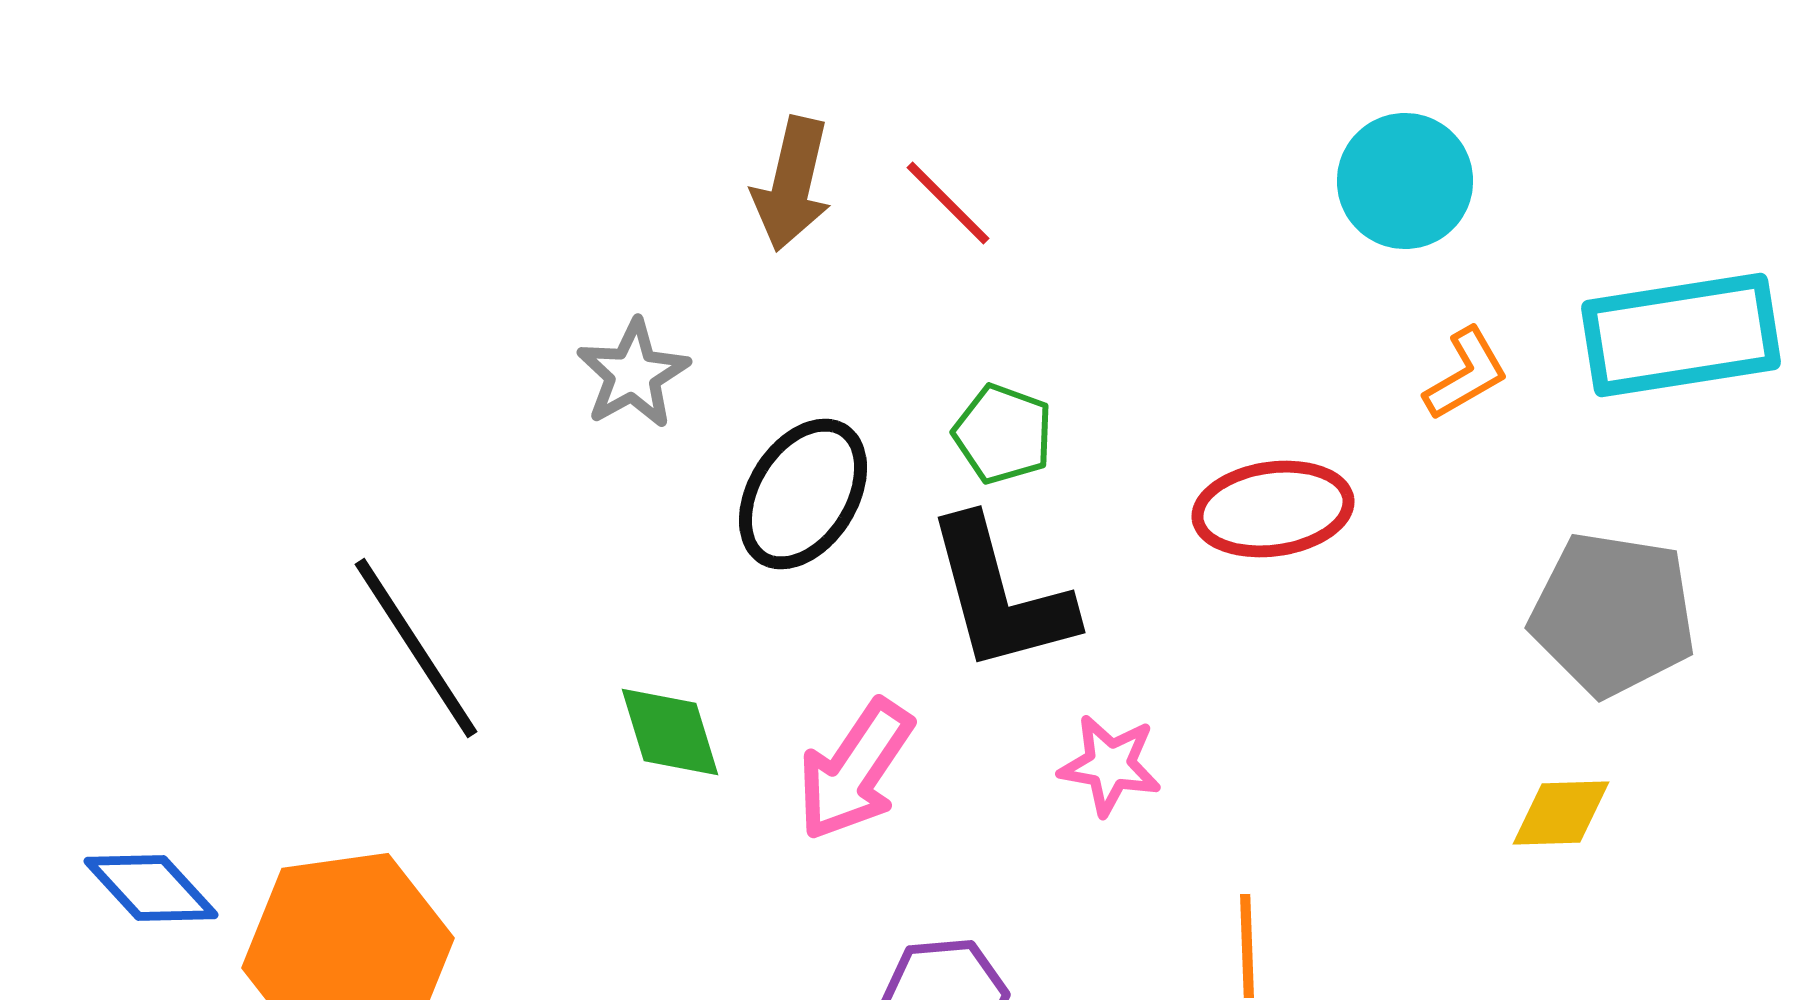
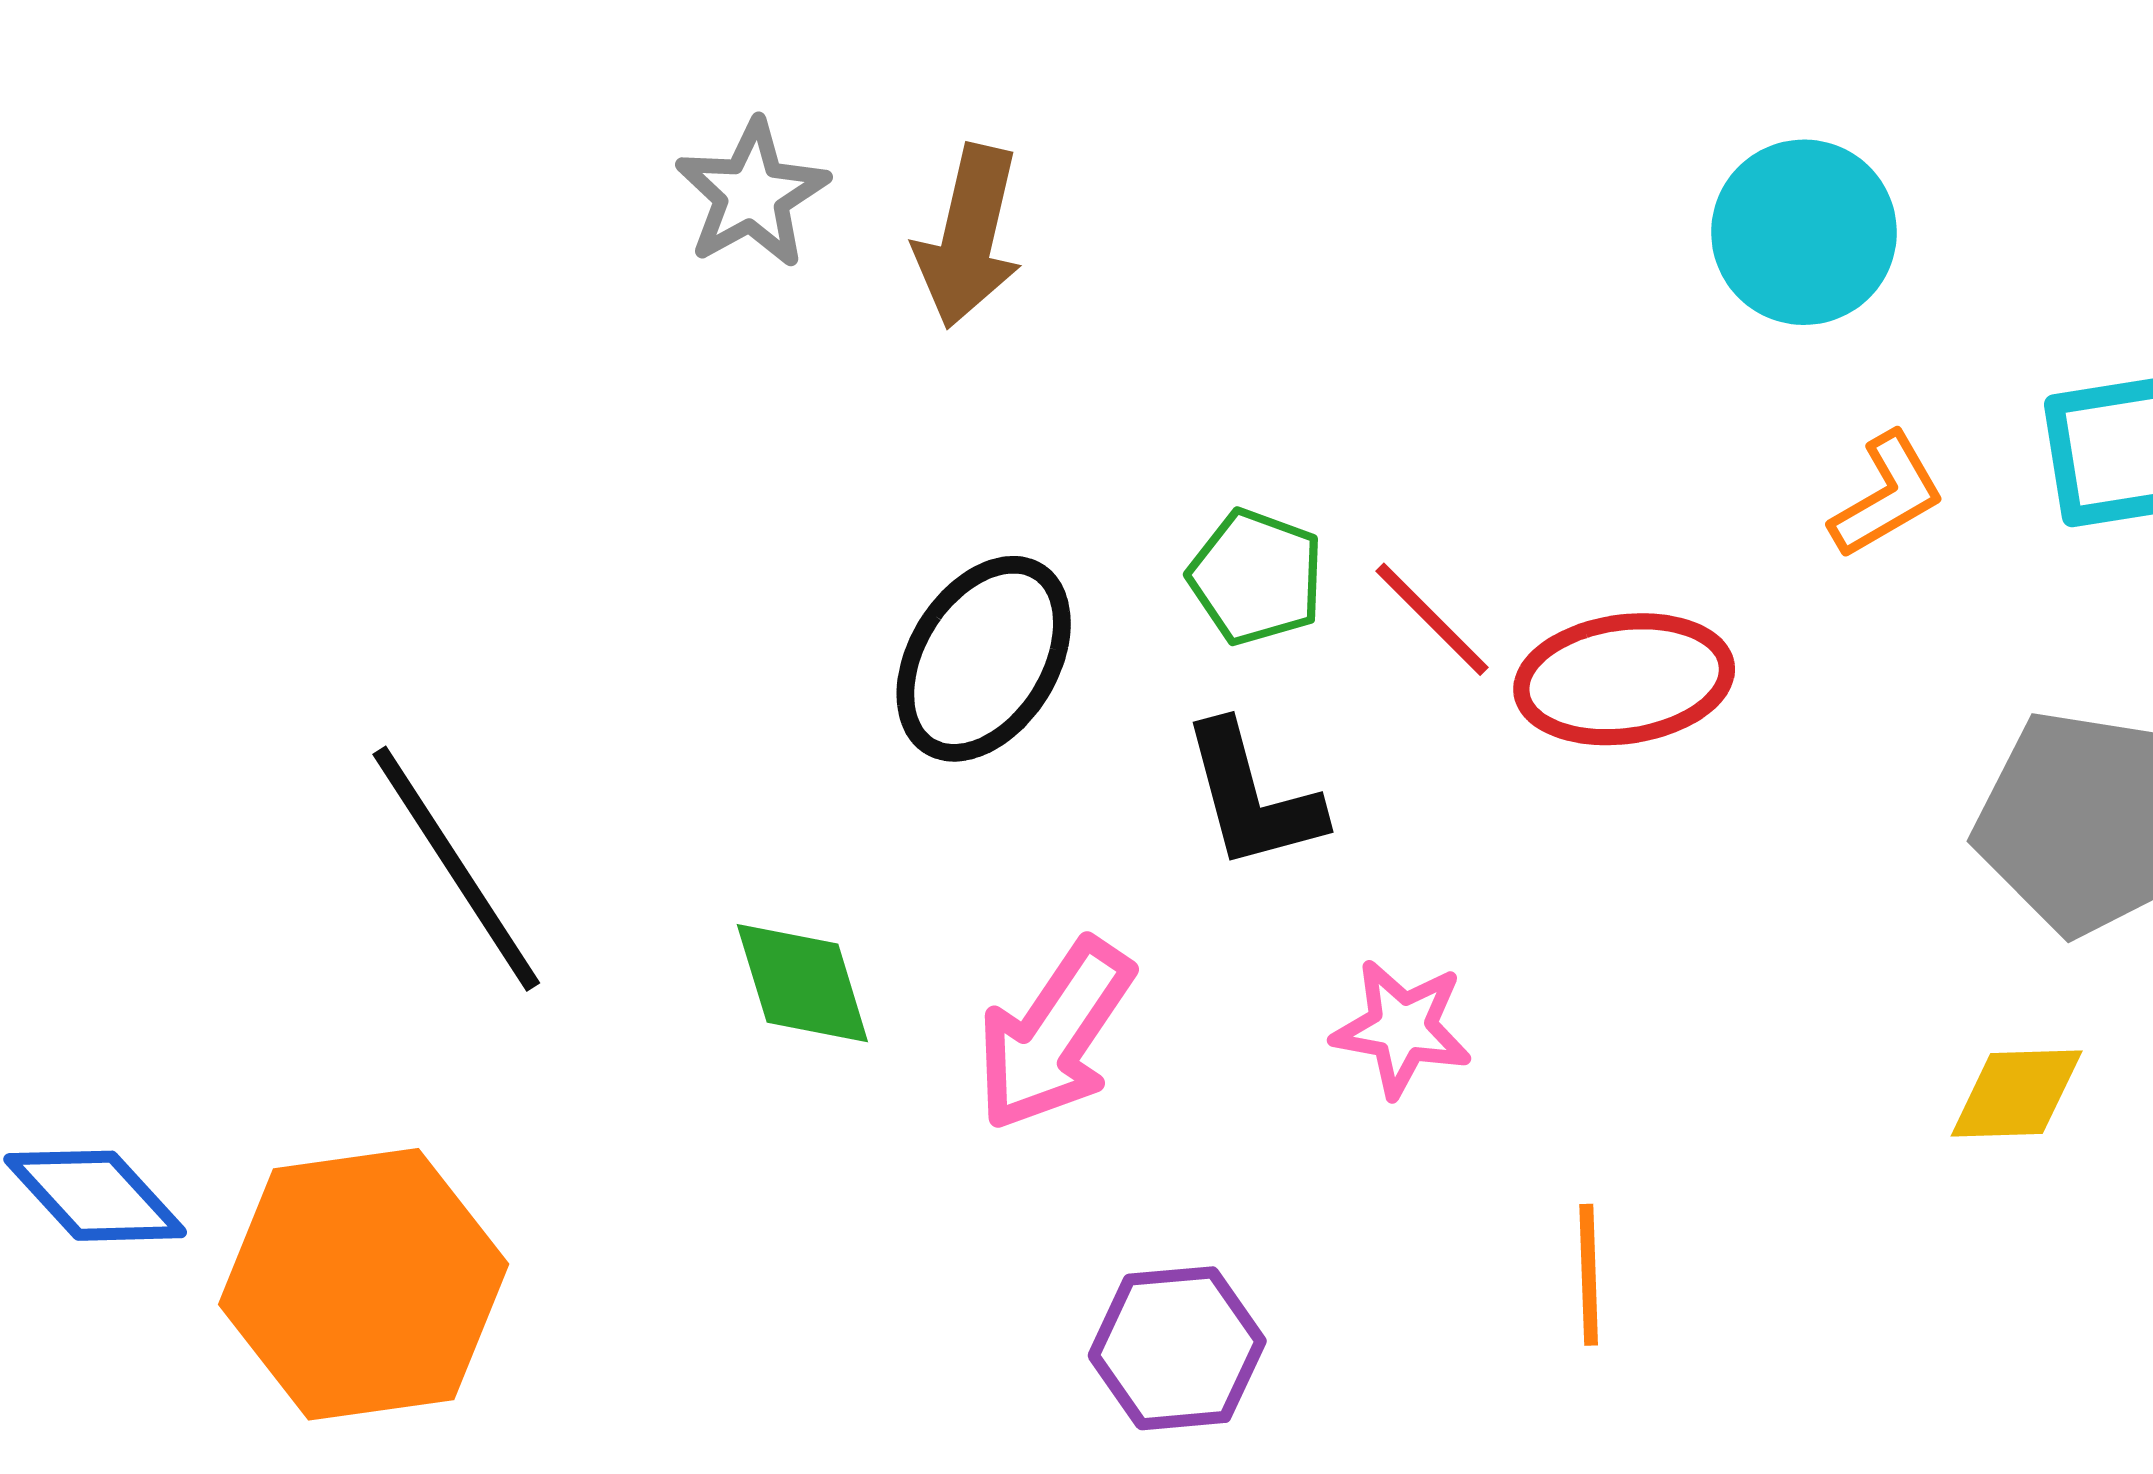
red line: (948, 203) -> (1432, 619), moved
gray star: (633, 374) -> (752, 194), moved
black L-shape: (1000, 595) -> (1252, 796), size x0.7

